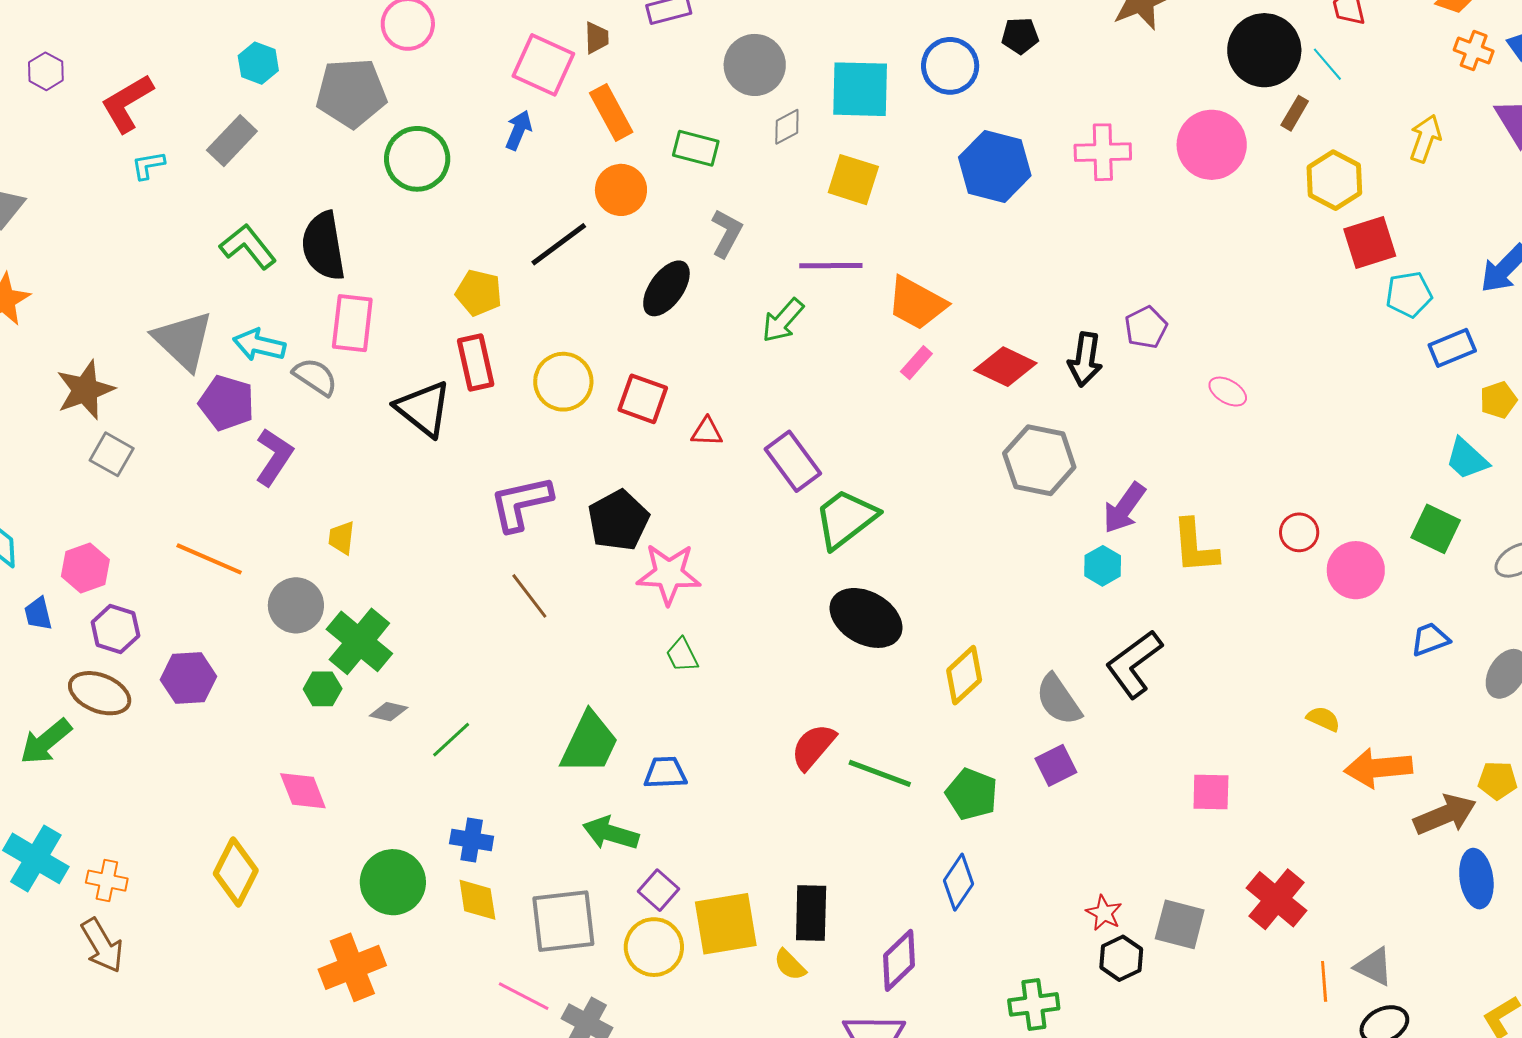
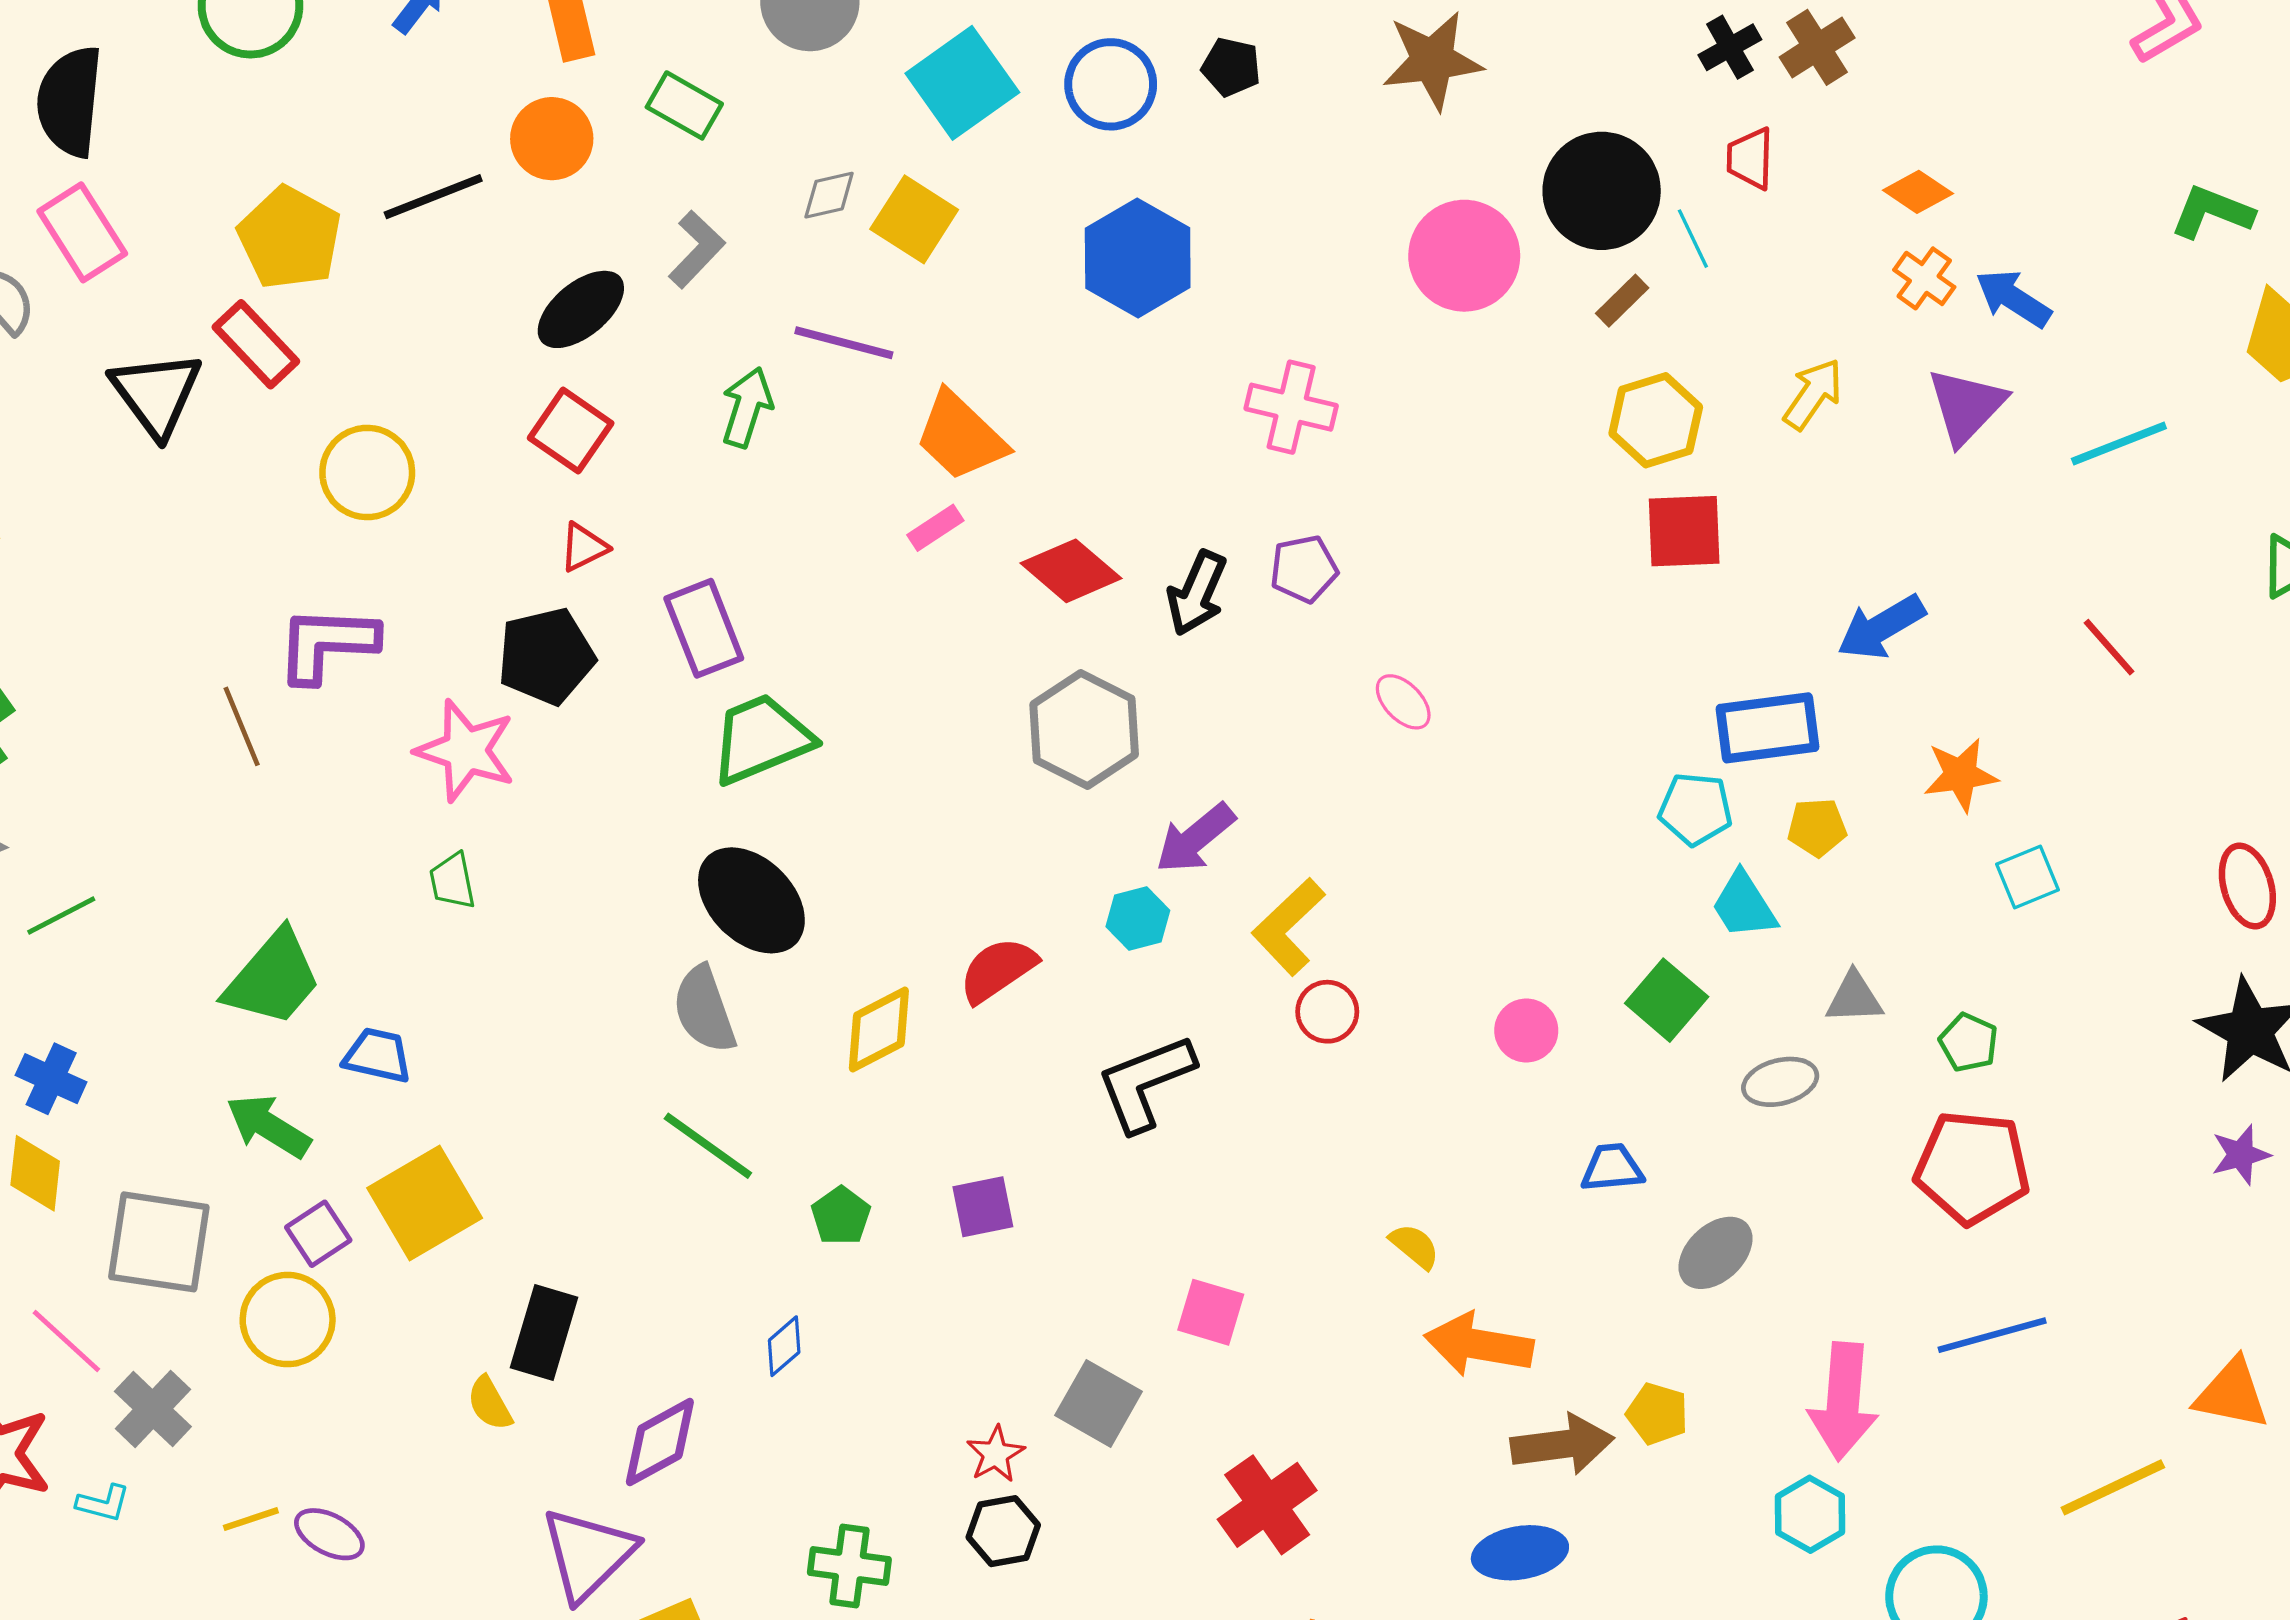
cyan square: (860, 89) -> (962, 83), turned 38
gray diamond: (787, 127) -> (829, 195), moved
pink circle: (1212, 145) -> (1464, 256), moved
pink cross: (1103, 152) -> (1291, 407), moved
yellow pentagon: (479, 293) -> (290, 238), size x1.4
cyan pentagon: (1409, 294) -> (1695, 809), moved
green arrow: (783, 320) -> (747, 407), turned 141
pink rectangle: (352, 323) -> (82, 232), turned -54
blue rectangle: (1452, 348) -> (1767, 728), size x1.4
red rectangle: (476, 362) -> (256, 344), turned -46
yellow circle: (563, 382) -> (367, 472), moved
red square: (643, 399) -> (571, 431), moved
red triangle: (707, 432) -> (584, 547), turned -44
purple L-shape: (521, 503) -> (327, 644), moved
black pentagon: (618, 520) -> (546, 656), moved
red circle: (1299, 532) -> (1327, 1012), moved
yellow L-shape: (1195, 546) -> (1288, 927), turned 36
pink circle: (1356, 570) -> (1526, 1031), size x0.7
gray semicircle: (1059, 700) -> (704, 1010), moved
red semicircle: (813, 747) -> (998, 970), moved
green pentagon: (972, 794) -> (841, 1216), size x0.7
blue ellipse: (1476, 879) -> (1520, 1553), moved, turned 74
blue diamond: (959, 882) -> (784, 1346), size x0.7
yellow square: (726, 924) -> (425, 1203), moved, turned -36
gray square: (1180, 924) -> (1098, 1403), moved

